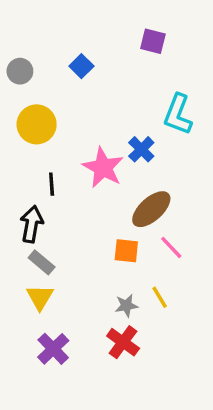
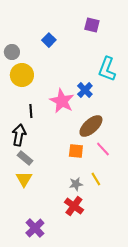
gray circle: (20, 71) -> (12, 52), moved
purple cross: (53, 349) -> (35, 228), moved

